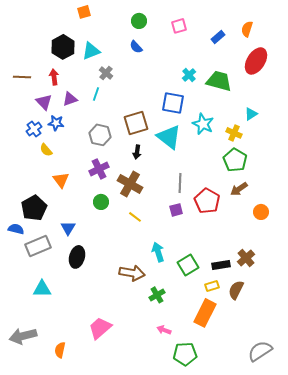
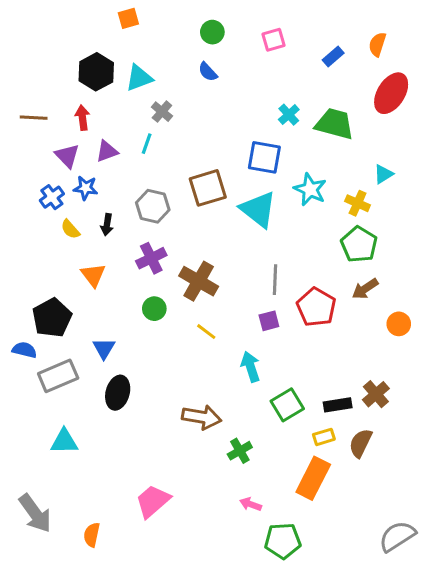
black arrow: (137, 152) -> (107, 225), moved
cyan arrow: (158, 252) -> (251, 367), moved
gray arrow: (23, 336) -> (35, 513), turned -112

